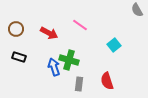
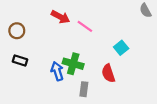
red arrow: (49, 33) -> (60, 17), moved
red semicircle: (107, 81) -> (108, 73), moved

